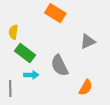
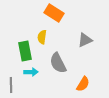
yellow semicircle: (13, 32) -> (42, 37), moved
green rectangle: (25, 53) -> (25, 51), turned 42

